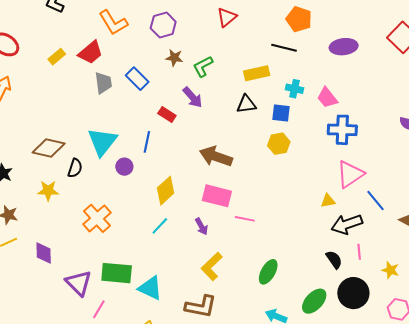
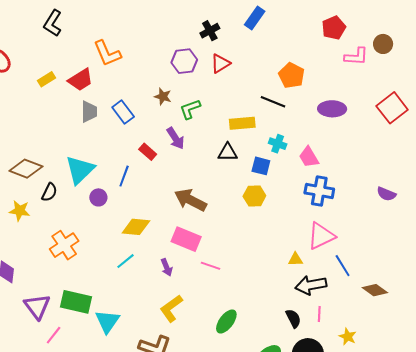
purple hexagon: (163, 25) -> (184, 61), moved
yellow diamond: (166, 191) -> (136, 227), turned 40
cyan triangle: (150, 288) -> (107, 321), turned 32

